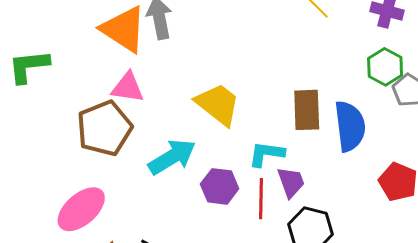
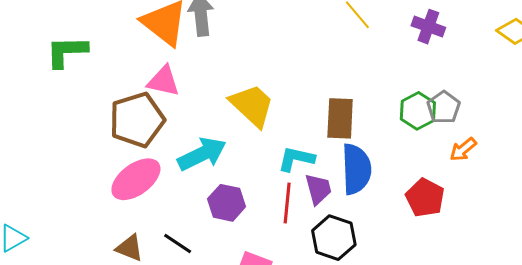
green hexagon: (385, 67) -> (418, 111), moved
blue semicircle: (350, 126) -> (356, 169), moved
purple hexagon: (220, 186) -> (227, 203), moved
pink ellipse: (81, 209) -> (136, 179), moved

